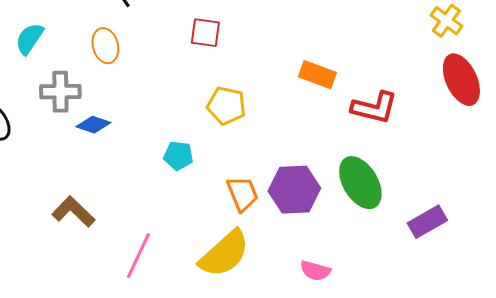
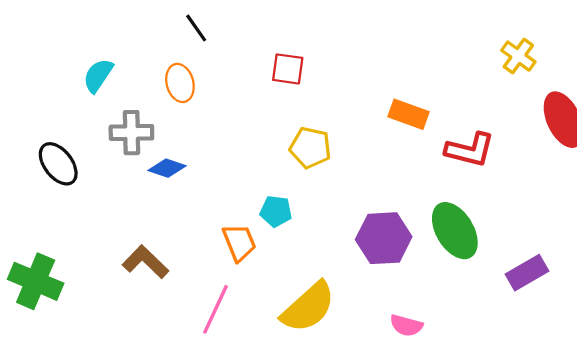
yellow cross: (446, 21) -> (518, 56), moved
cyan pentagon: (178, 156) -> (276, 211), moved
orange trapezoid: (242, 194) -> (239, 242), moved

